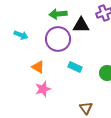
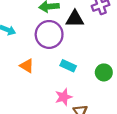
pink star: (43, 89) -> (64, 97), moved

